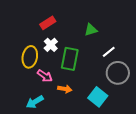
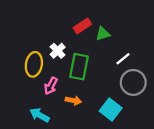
red rectangle: (48, 23) -> (82, 26), moved
pink arrow: (45, 76) -> (51, 86), turned 84
cyan arrow: (35, 102) -> (40, 115), turned 60

